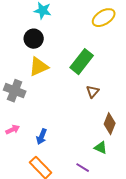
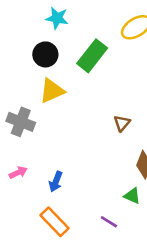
green rectangle: (82, 62) -> (92, 56), moved

